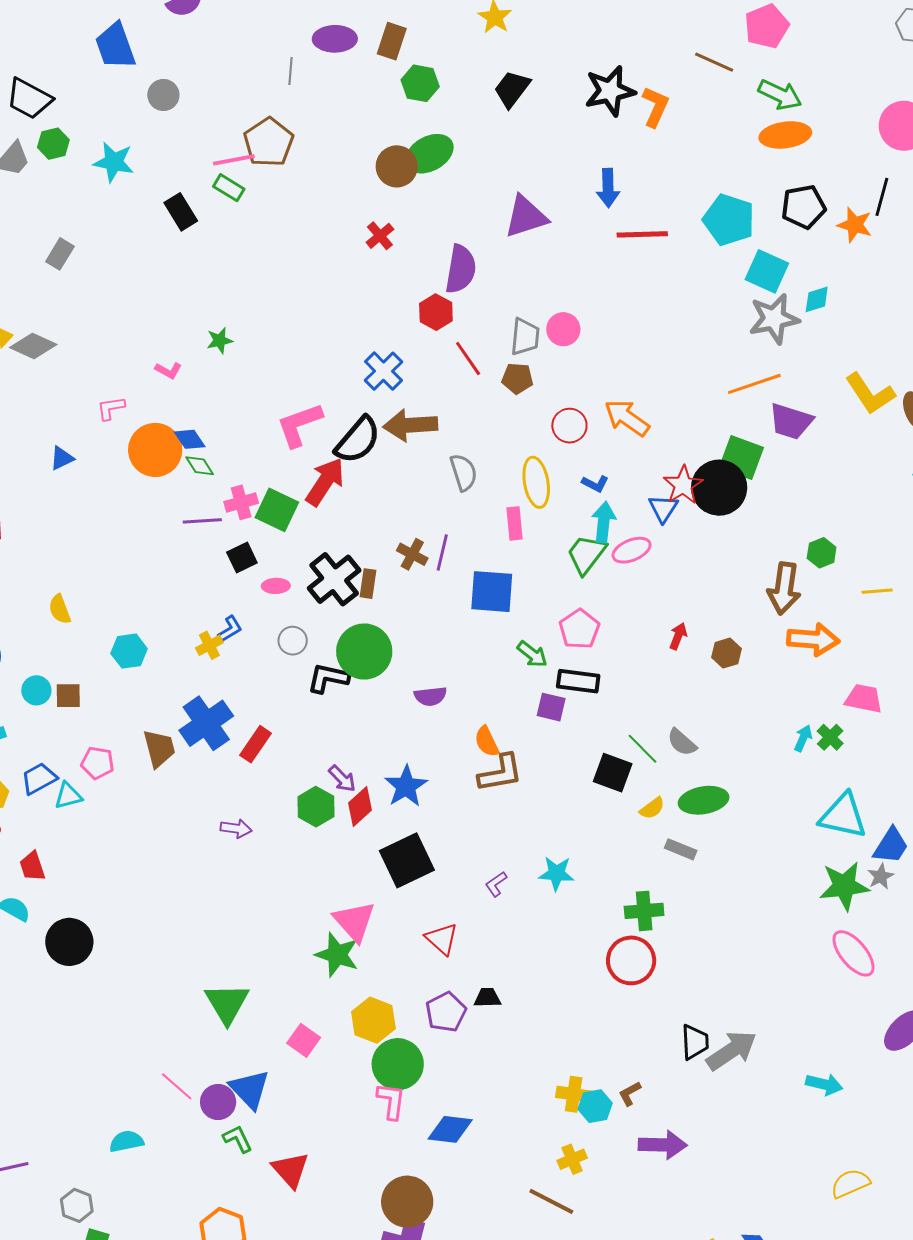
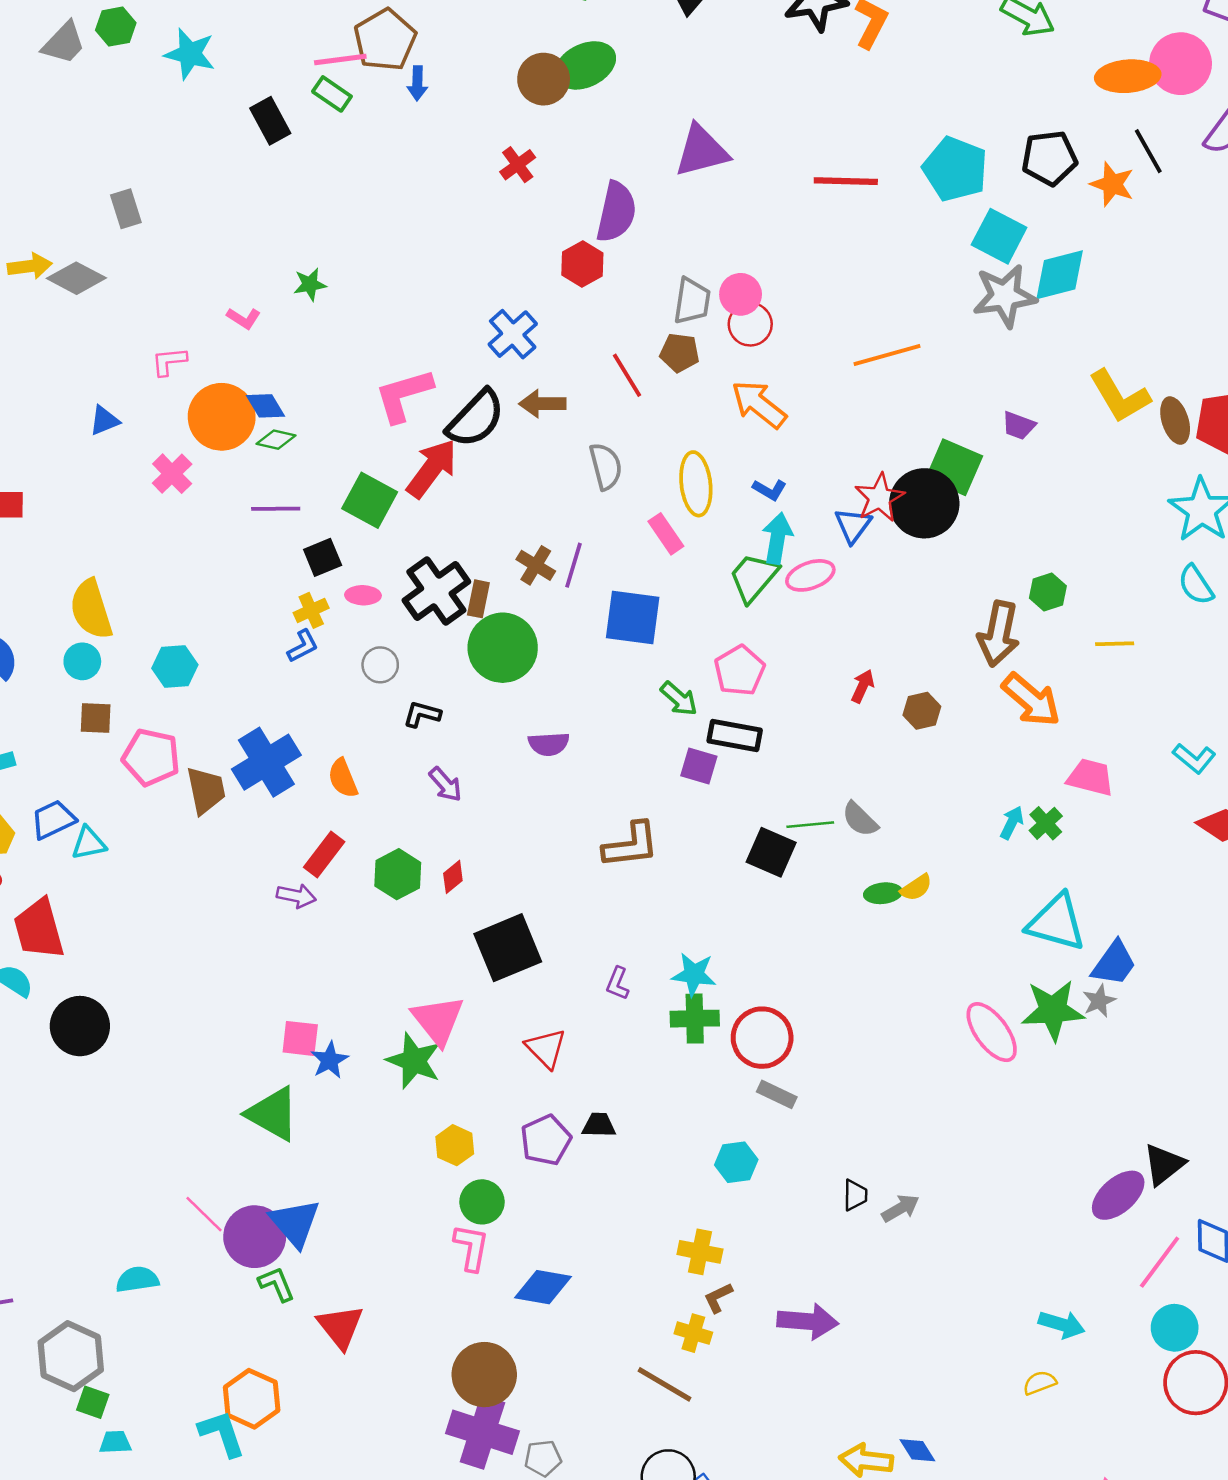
orange ellipse: (785, 135) -> (1128, 76), moved
blue arrow: (608, 188) -> (417, 83), moved, size x0.7
black line: (882, 197) -> (1148, 151), turned -48
gray rectangle: (60, 254) -> (126, 209), moved, turned -52
cyan diamond: (817, 299) -> (1060, 275), size x1.6
red line: (468, 358) -> (627, 375), moved
orange line: (754, 384) -> (887, 355), moved
orange arrow: (627, 418) -> (759, 404), moved
purple trapezoid: (791, 421) -> (1019, 426), size x0.6
brown arrow: (410, 425) -> (543, 404), size x0.7
red circle: (569, 426) -> (750, 324), moved
green diamond: (200, 466) -> (276, 440), turned -48
pink cross: (241, 502) -> (172, 474), moved, turned -32
pink rectangle: (515, 523) -> (666, 534), turned -32
yellow semicircle: (60, 609) -> (91, 609), size x1.6
orange arrow: (813, 640) -> (1031, 700), turned 33
yellow cross: (209, 645) -> (311, 610), moved
green circle: (364, 652) -> (503, 648), moved
black L-shape: (328, 678) -> (422, 714), size x0.7
cyan circle: (36, 690) -> (82, 661), moved
orange semicircle: (487, 741) -> (343, 778), moved
red rectangle: (255, 744) -> (324, 855), moved
green line: (643, 749) -> (810, 825), turned -54
pink pentagon: (98, 763) -> (151, 757), moved, size x1.4
purple arrow: (342, 779) -> (445, 784), moved
blue star: (406, 786) -> (330, 1060), moved, size x0.7
green ellipse: (704, 800) -> (883, 893), size x0.6
red diamond: (360, 806) -> (453, 877), size x0.7
yellow semicircle: (652, 808) -> (916, 888), moved
gray rectangle: (681, 849) -> (777, 1094), moved
red trapezoid: (32, 866) -> (39, 929), size x1.6
purple L-shape: (496, 884) -> (618, 983), turned -36
green cross: (644, 911) -> (695, 1019), moved
pink ellipse: (854, 953) -> (992, 1032), moved
red circle: (631, 960) -> (762, 1038), moved
green triangle: (227, 1003) -> (273, 1114), turned -33
yellow hexagon: (373, 1020) -> (455, 1145), size x0.7
pink square: (304, 1040) -> (300, 1038), moved, turned -32
black trapezoid: (695, 1042) -> (855, 1195), size x0.7
gray arrow: (732, 1051) -> (900, 1208), size x0.6
green circle: (398, 1064) -> (482, 1202), size x0.7
cyan arrow: (824, 1084) -> (1062, 1324), moved
brown L-shape: (630, 1094) -> (718, 1298), moved
purple circle: (218, 1102) -> (255, 1237), size x1.4
cyan hexagon: (595, 1106) -> (736, 1162), moved
yellow cross: (572, 1159) -> (693, 1333), turned 36
yellow semicircle: (850, 1183) -> (1040, 1383), size x0.7
gray hexagon: (77, 1205) -> (71, 1356), size x1.6

